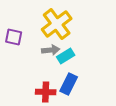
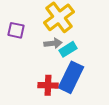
blue rectangle: (69, 84) -> (71, 77), size x1.4

